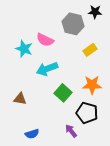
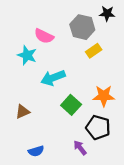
pink semicircle: (45, 40) -> (44, 36), moved
yellow rectangle: (90, 50) -> (94, 51), moved
brown triangle: (20, 99) -> (23, 112), turned -32

